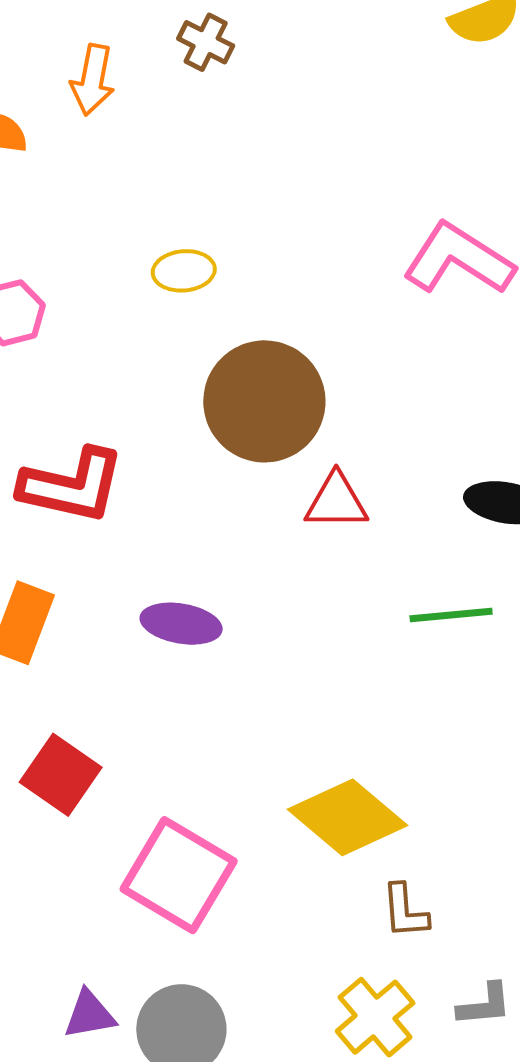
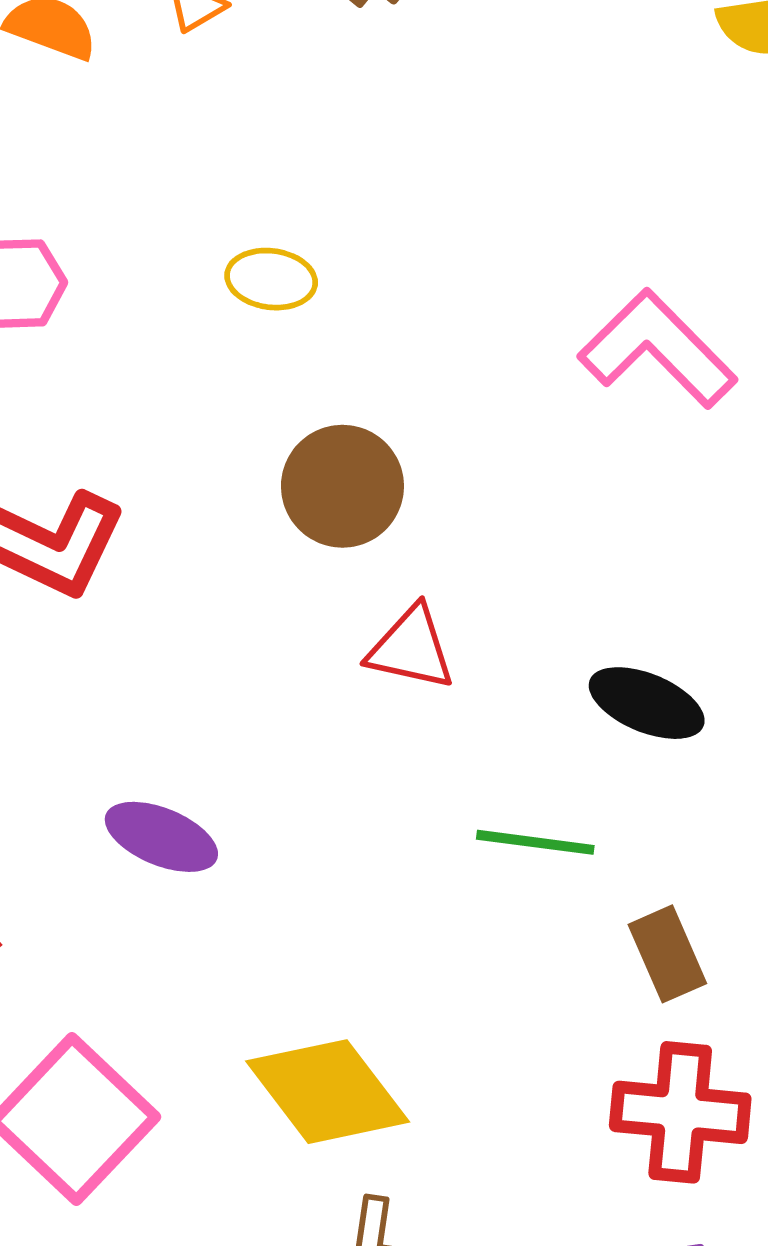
brown circle: (264, 401) -> (342, 486), size x0.7
purple ellipse: (181, 624) -> (161, 837), moved

